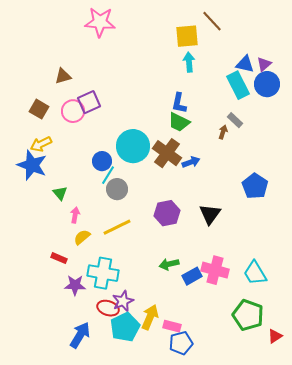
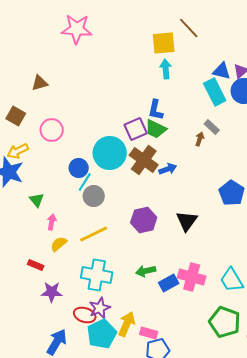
purple square: (89, 102) -> (136, 129), moved
pink circle: (73, 111) -> (52, 130), moved
cyan cross: (103, 273) -> (97, 275), moved

